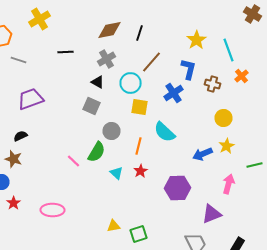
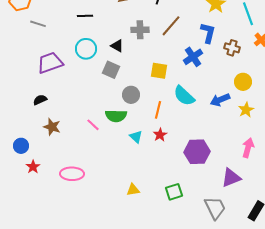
gray cross: (106, 59) -> (140, 30), moved, turned 30
cyan circle: (130, 83) -> (86, 49), moved
green semicircle: (96, 152) -> (116, 116), turned 60
blue arrow: (202, 154) -> (220, 100), moved
brown star: (14, 159) -> (52, 127), moved
green square: (138, 234) -> (174, 192), moved

